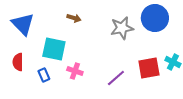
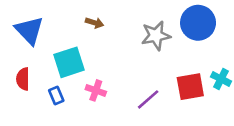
cyan square: (54, 49) -> (69, 62), turned -30

